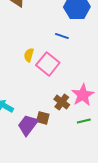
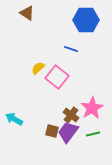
yellow semicircle: (29, 55) -> (38, 68), turned 32
purple trapezoid: (28, 125) -> (68, 132), moved

